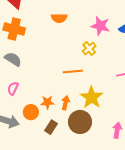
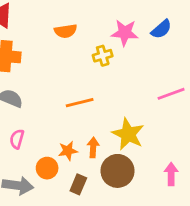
yellow cross: (89, 49) -> (103, 56), moved, turned 32
orange line: (73, 72) -> (80, 103), moved

